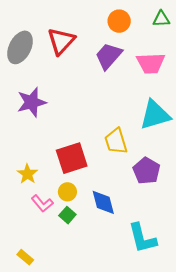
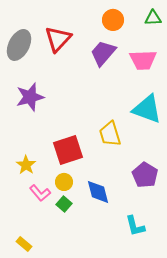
cyan triangle: (155, 115) -> (147, 109), turned 36
purple pentagon: (147, 171) -> (145, 175), moved
cyan L-shape: (142, 238) -> (135, 226), size x0.7

